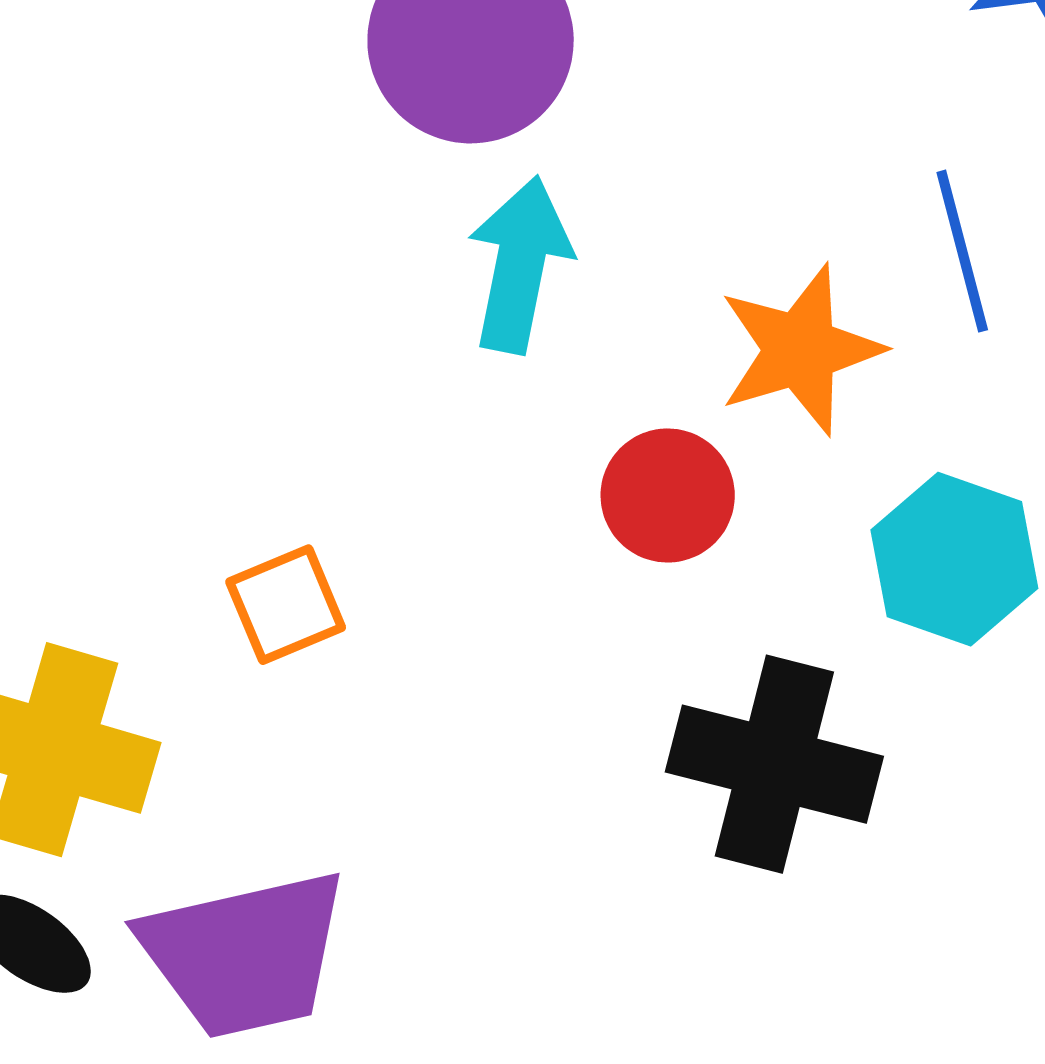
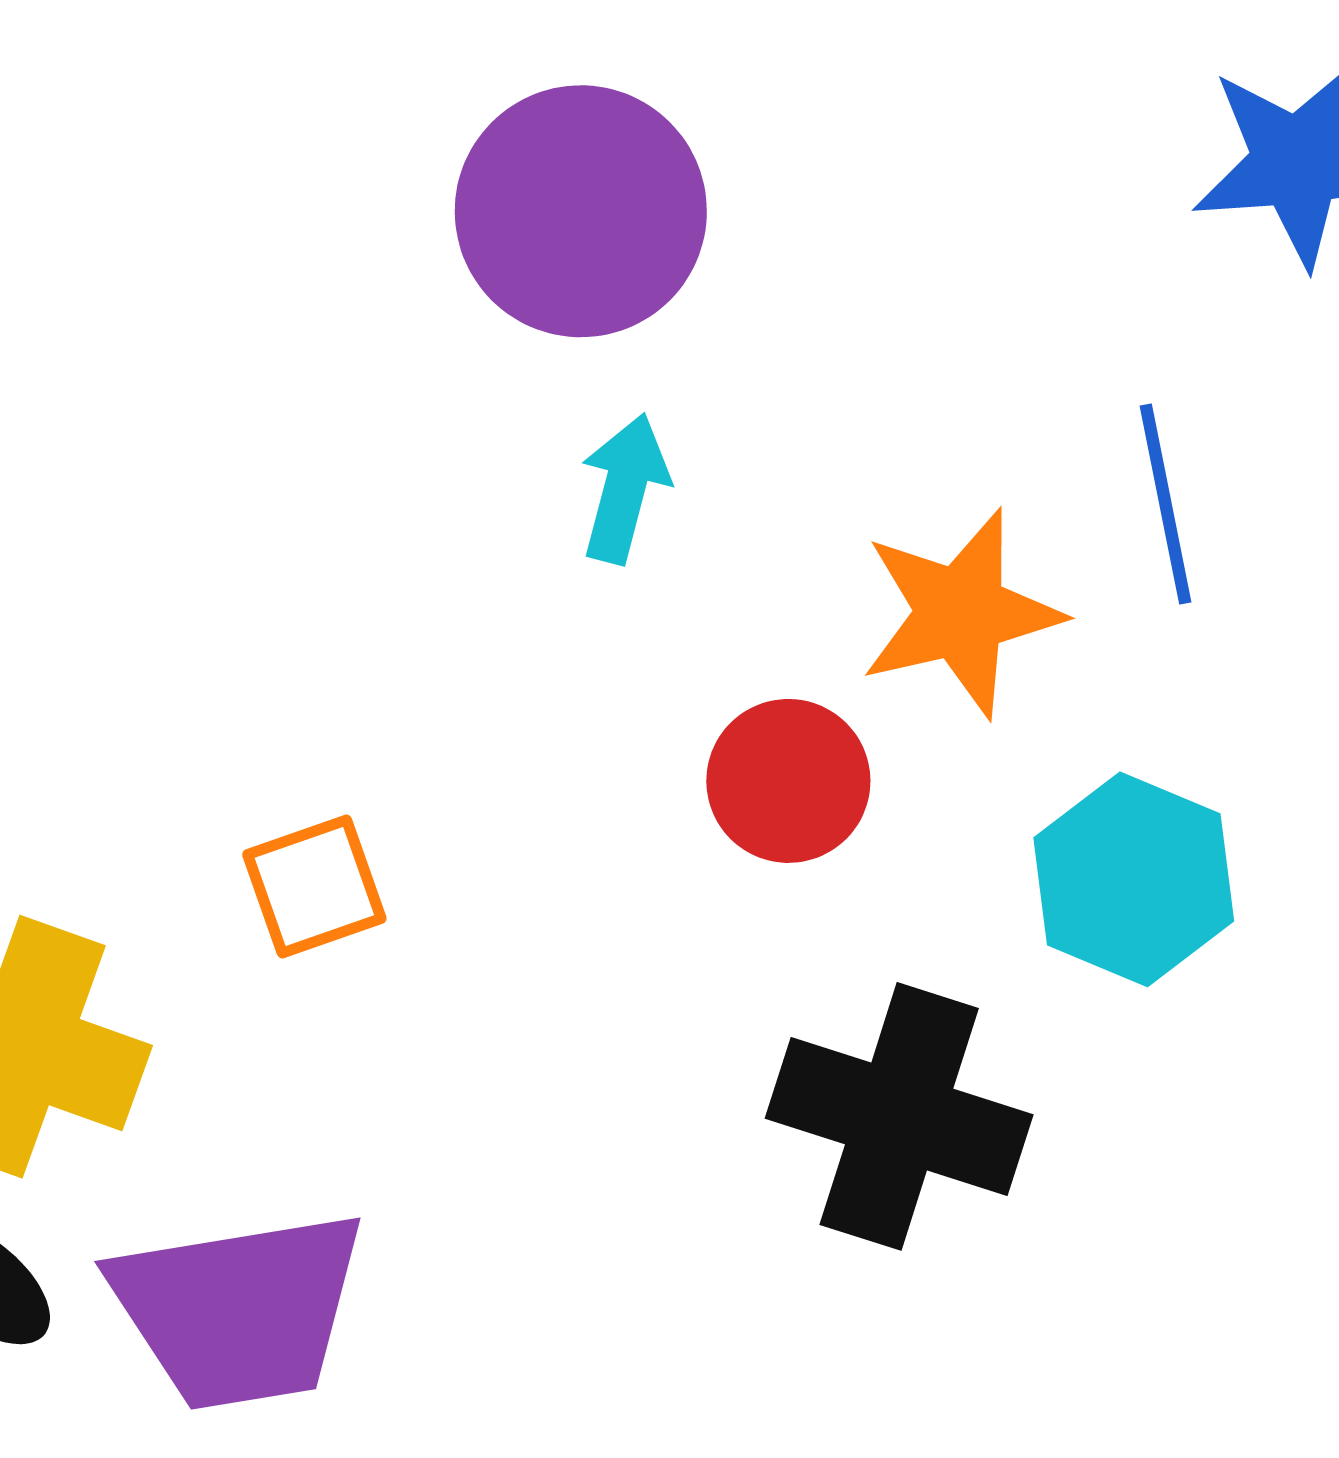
cyan arrow: (520, 265) -> (625, 488), size x0.7

